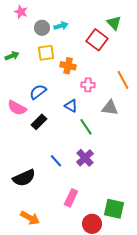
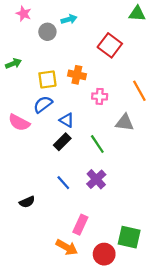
green triangle: (114, 23) -> (137, 14), moved, turned -42
cyan arrow: (61, 26) -> (69, 19), moved
yellow square: (46, 53) -> (47, 79), moved
blue triangle: (71, 106) -> (67, 120), moved
black rectangle: (39, 122) -> (62, 142), moved
black semicircle: (24, 178) -> (27, 202), size x0.6
orange arrow: (30, 218) -> (67, 247), moved

